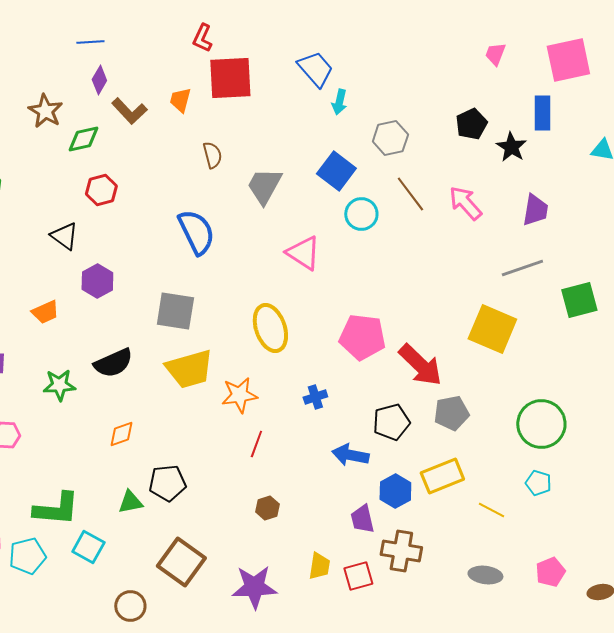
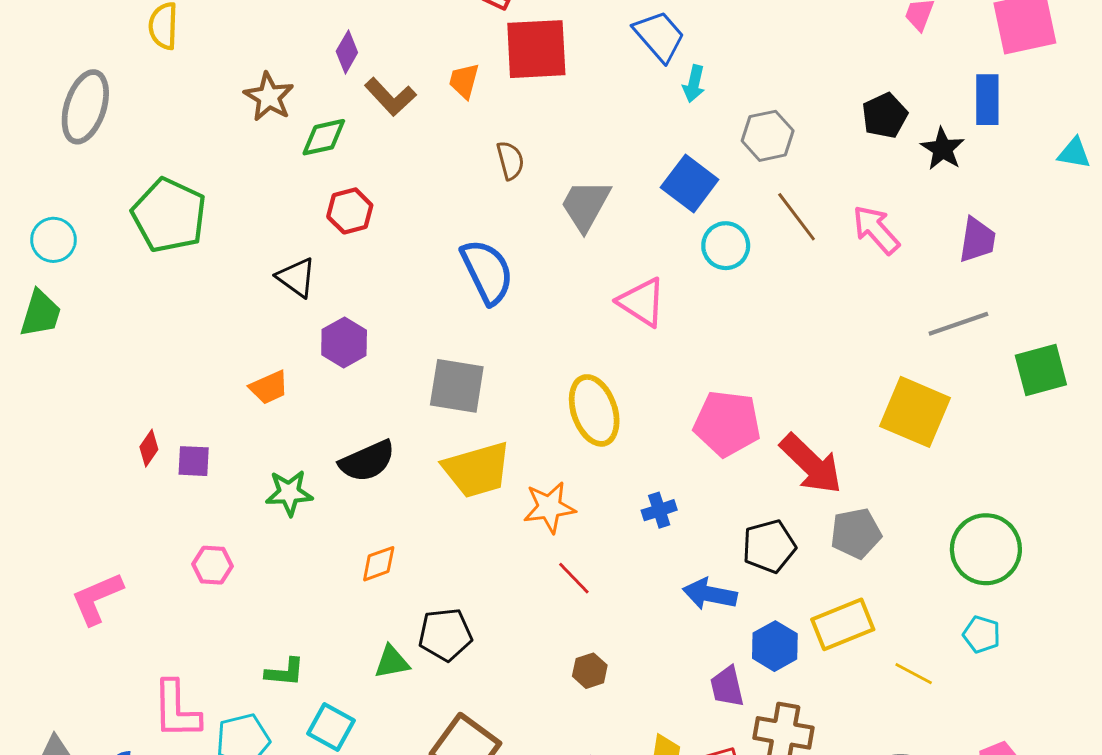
red line: (256, 444) -> (574, 578), turned -64
green L-shape: (56, 509) -> (285, 672), size x0.6

